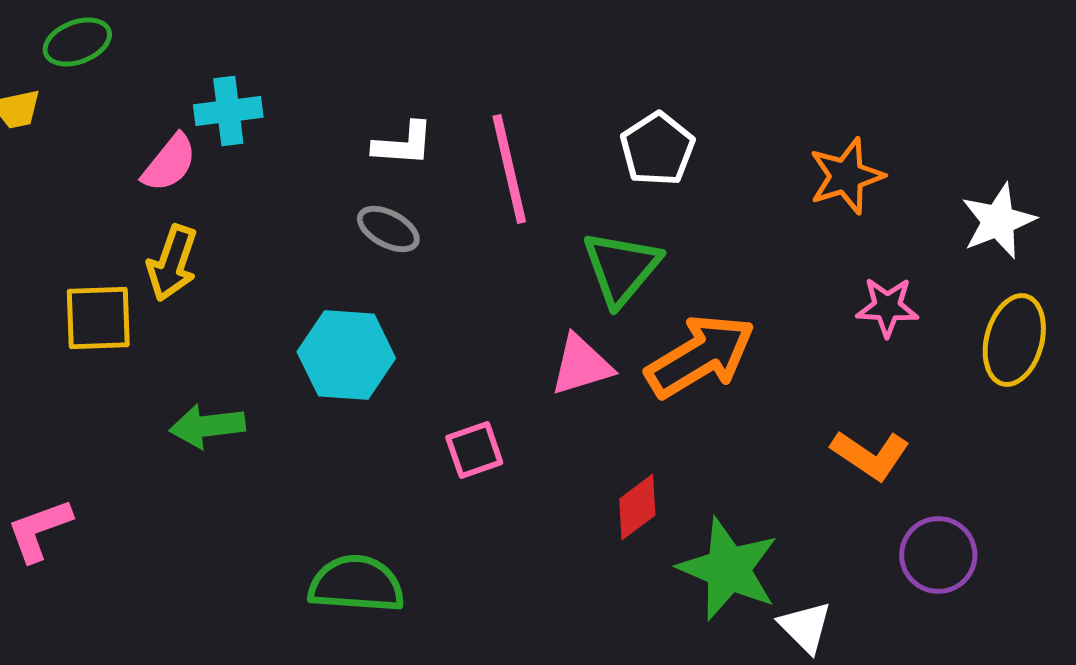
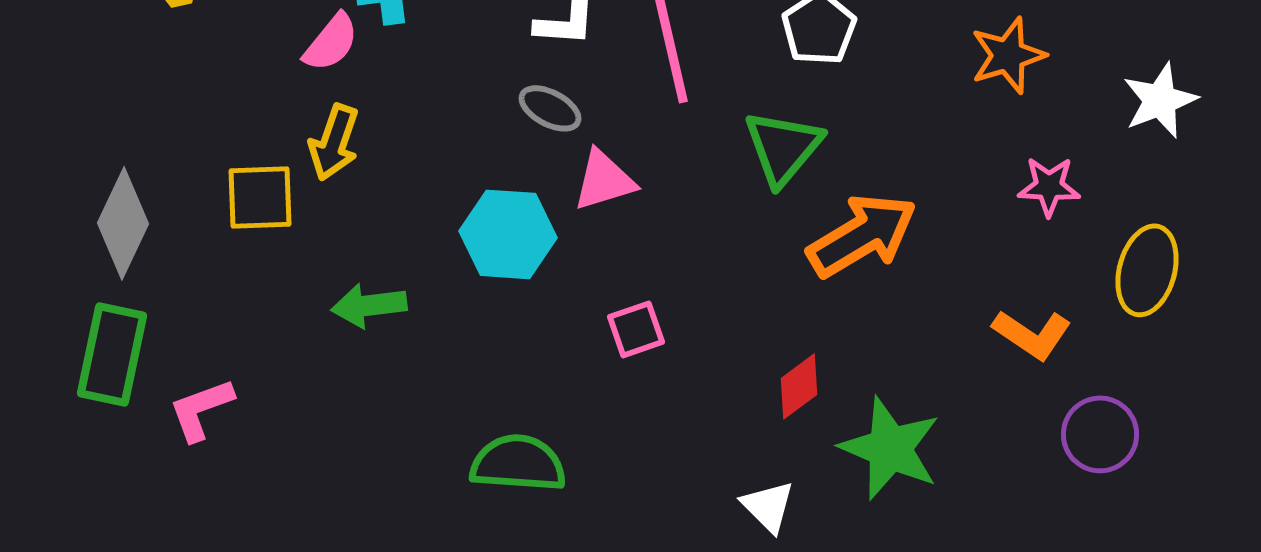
yellow ellipse: (1014, 340) -> (1147, 270), moved
pink triangle: (581, 365) -> (604, 180), moved
white triangle: (805, 627) -> (768, 506), moved

